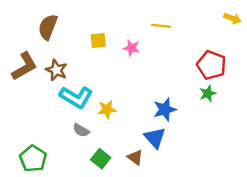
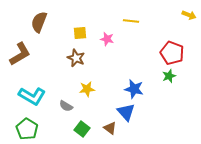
brown star: (56, 70) -> (76, 58), moved
cyan L-shape: (76, 97) -> (32, 96), moved
blue star: (165, 109) -> (134, 89), turned 30

